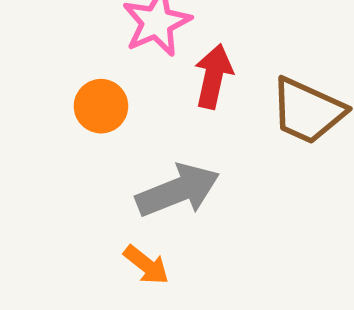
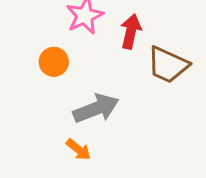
red arrow: (213, 76) -> (131, 31), moved

